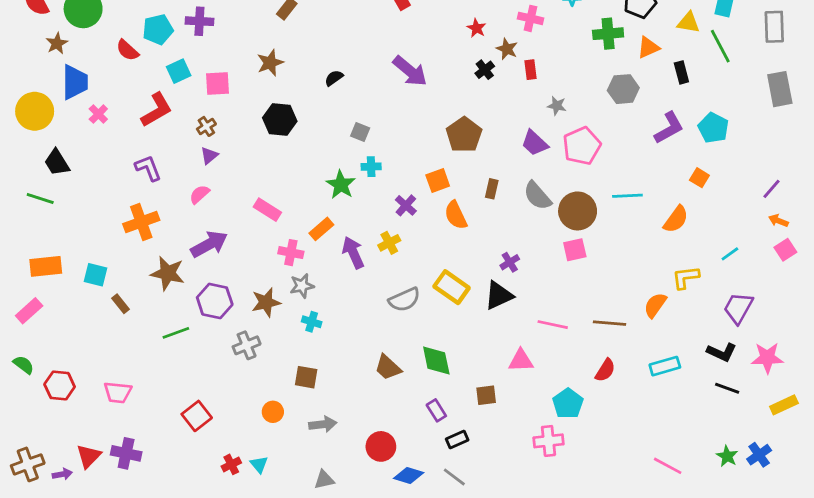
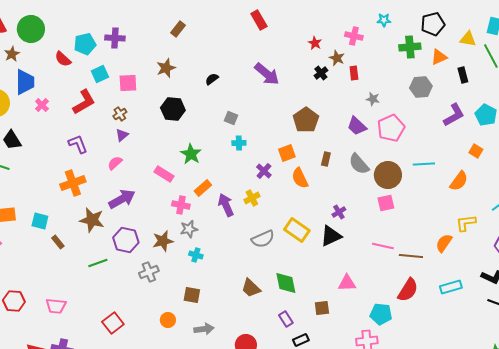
green star: (341, 185) -> (191, 154), moved
pink line: (553, 325) -> (383, 246), moved
red semicircle: (605, 370) -> (408, 290), size x1.4
cyan pentagon: (568, 403) -> (381, 314), turned -30

